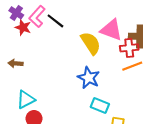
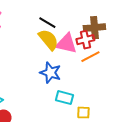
black line: (55, 21) -> (47, 23), moved
pink triangle: (111, 30) -> (66, 44), moved

